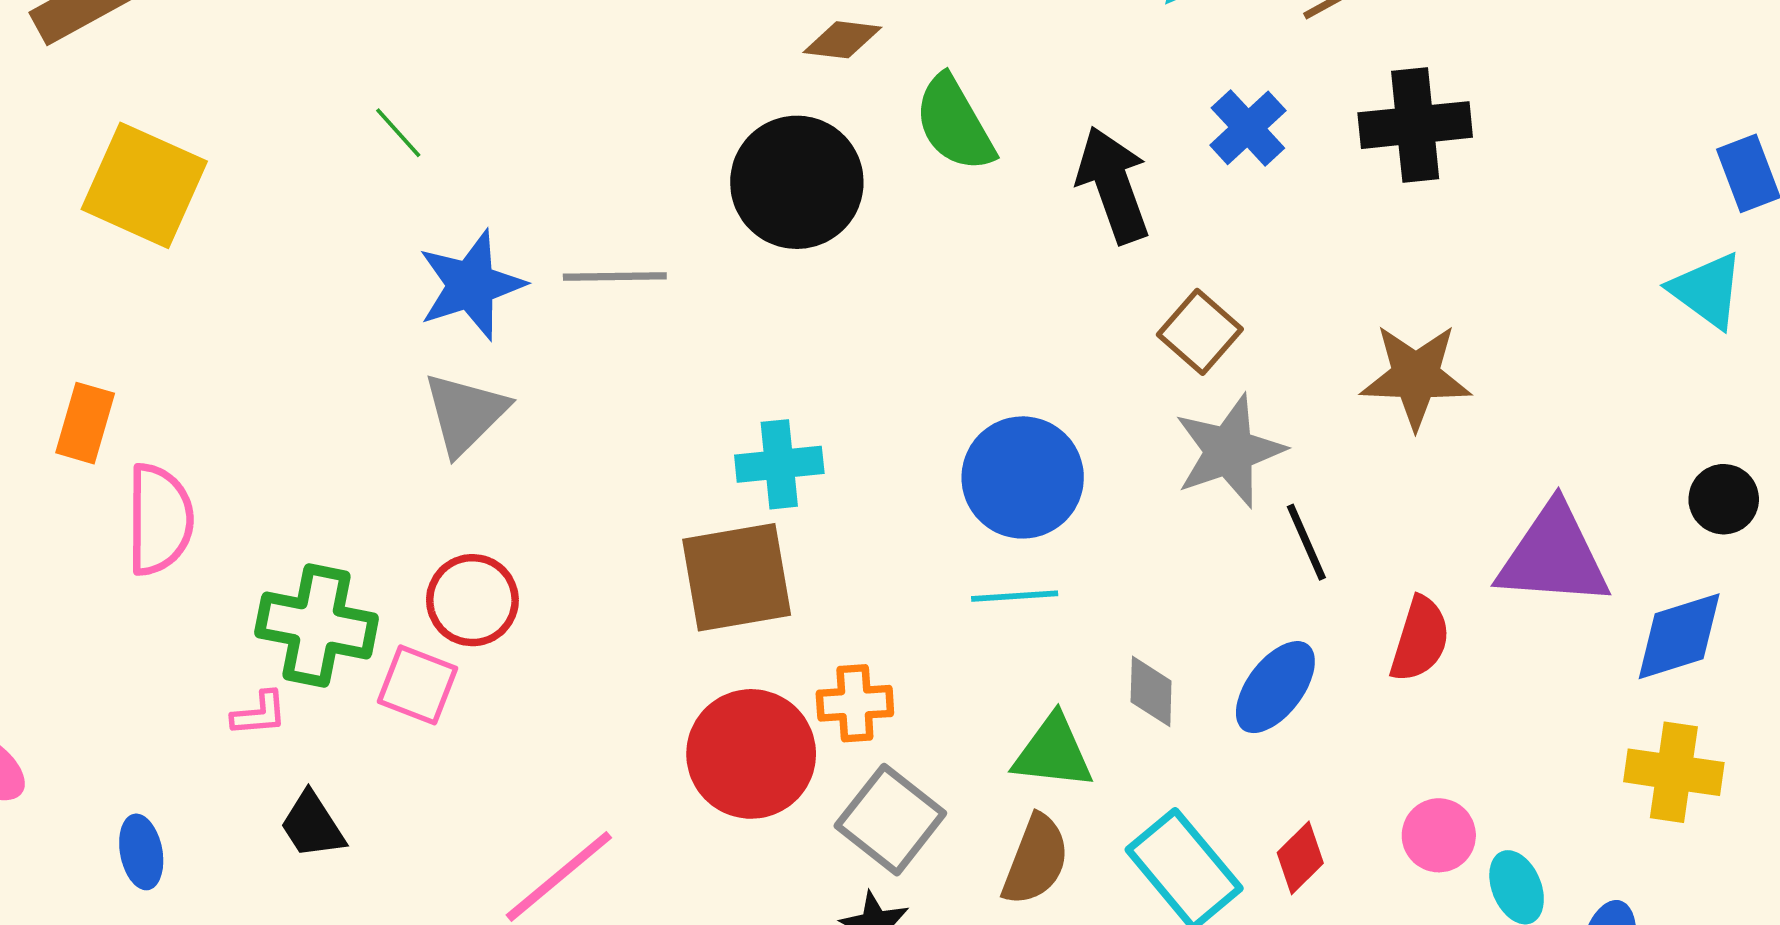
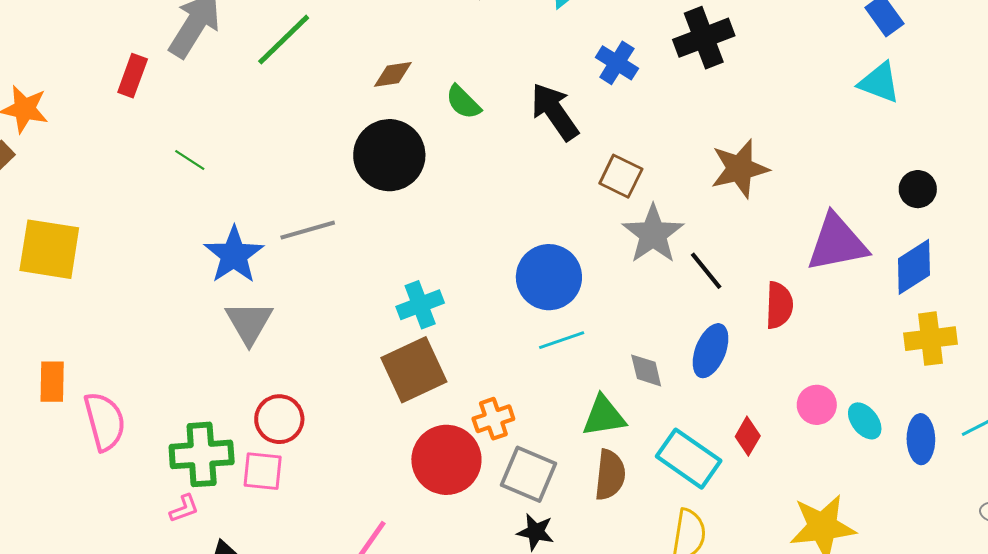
green semicircle: (954, 124) -> (463, 102), size x0.7
green line: (398, 133) -> (190, 160), moved

